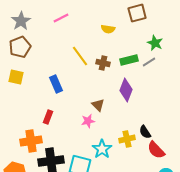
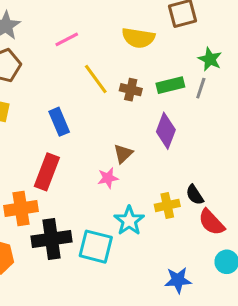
pink line: (61, 18) -> (67, 39), moved
yellow semicircle: (108, 29) -> (138, 38), size x1.5
gray line: (149, 62) -> (201, 88), turned -40
brown triangle: (98, 105) -> (123, 154), turned 32
red rectangle: (48, 117) -> (47, 172), size x1.6

